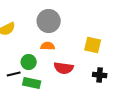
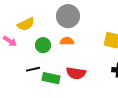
green circle: (29, 62) -> (43, 45), moved
red semicircle: (64, 68) -> (76, 73), moved

